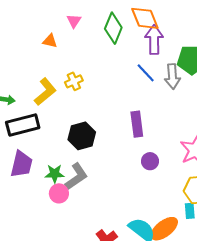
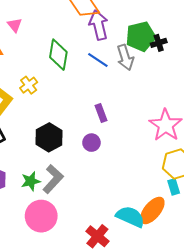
green diamond: (113, 28) -> (58, 55), moved
purple rectangle: (137, 124) -> (101, 113), size x0.7
purple circle: (150, 161) -> (91, 143), moved
pink circle: (59, 193) -> (41, 216), moved, size x1.6

